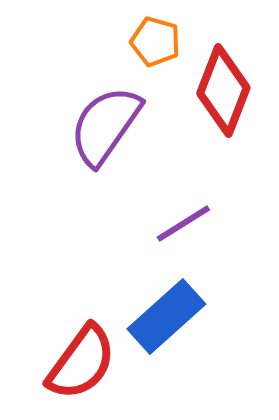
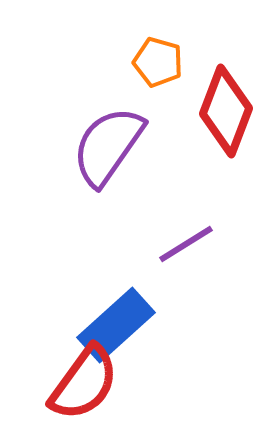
blue rectangle: (166, 317) -> (116, 325), moved

